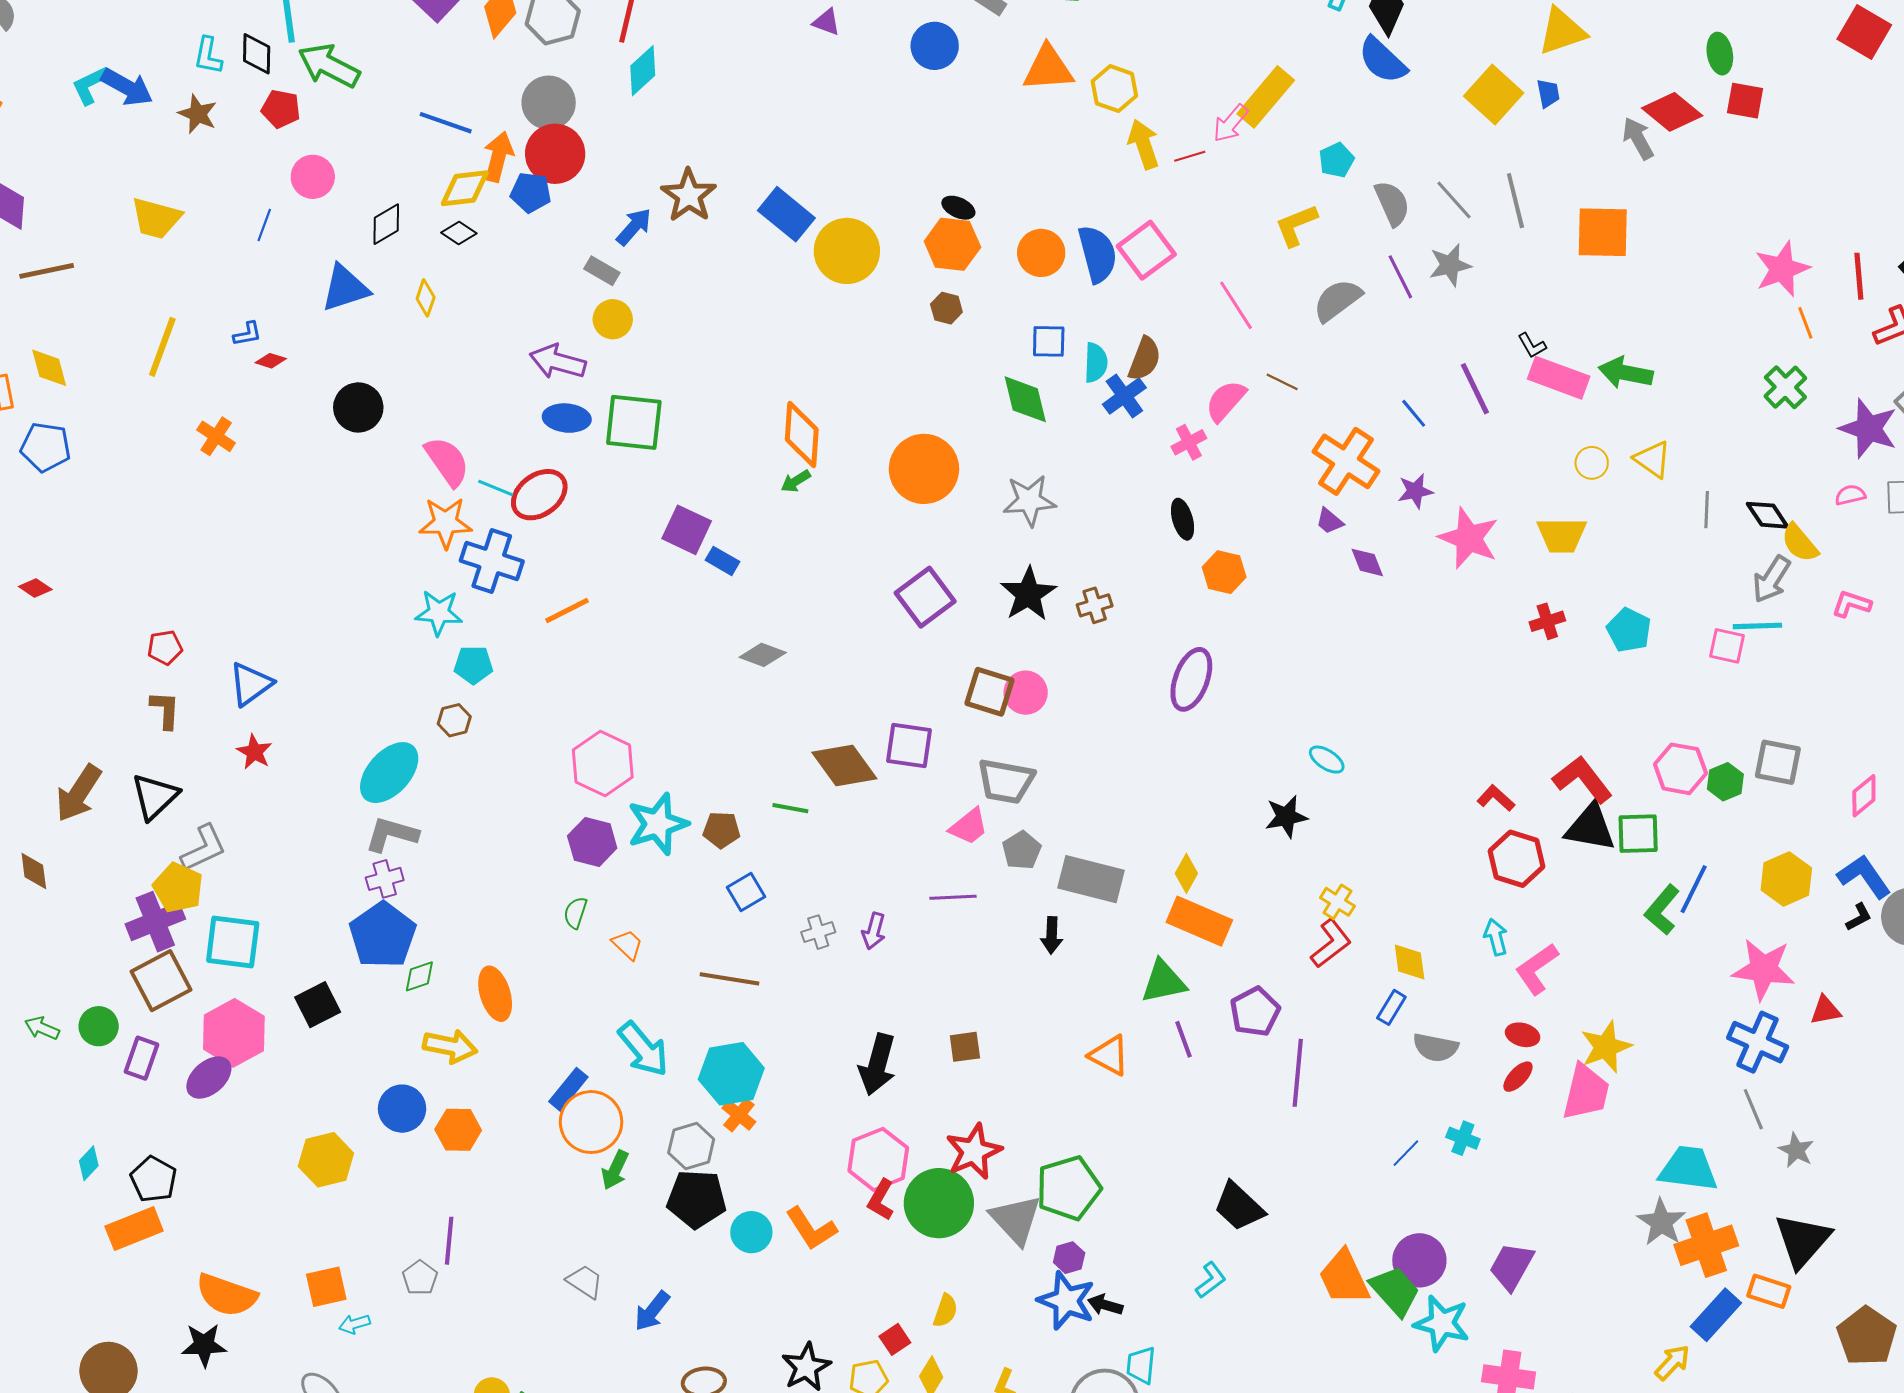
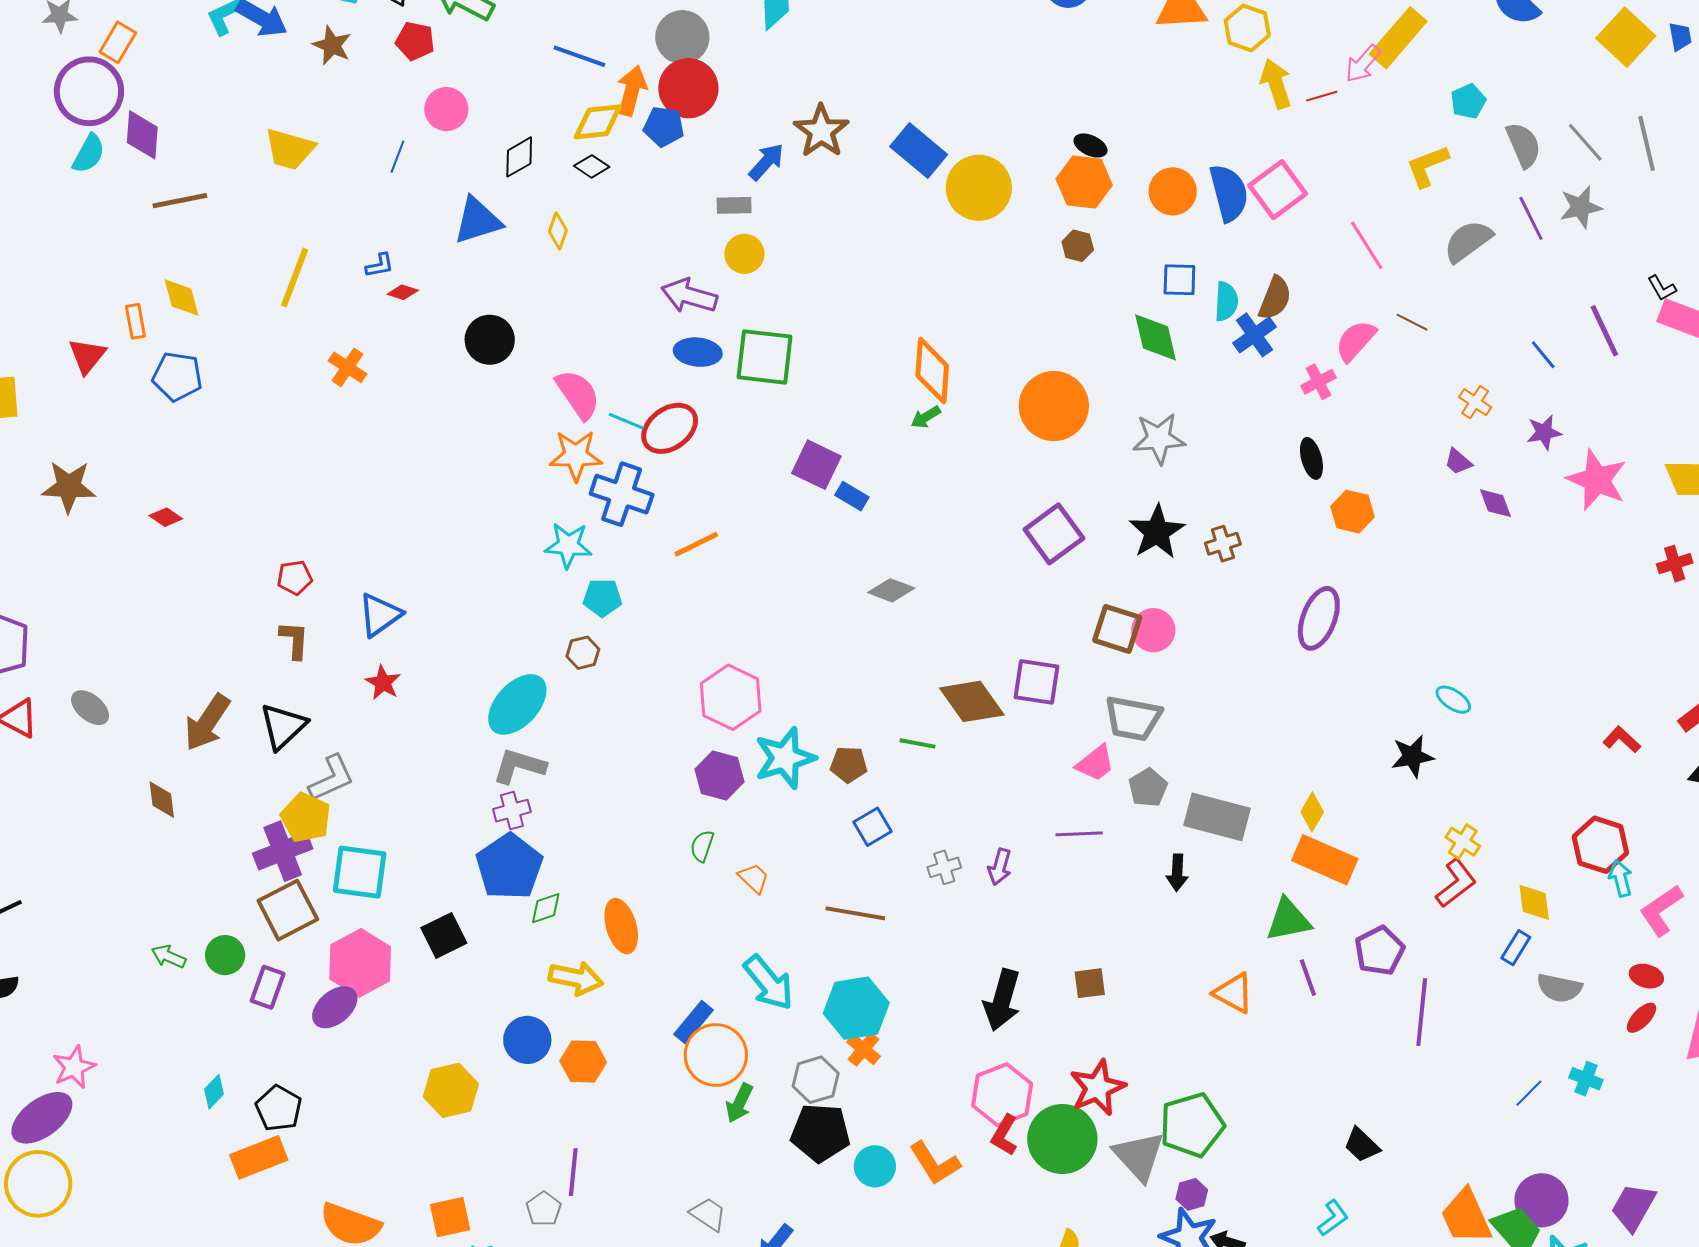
gray rectangle: (602, 271) -> (734, 205), turned -32
orange cross: (1346, 461) -> (1475, 402), size x0.5
red hexagon: (1516, 859) -> (1600, 845), moved
black trapezoid: (1239, 1207) -> (1362, 1145), size x0.7

